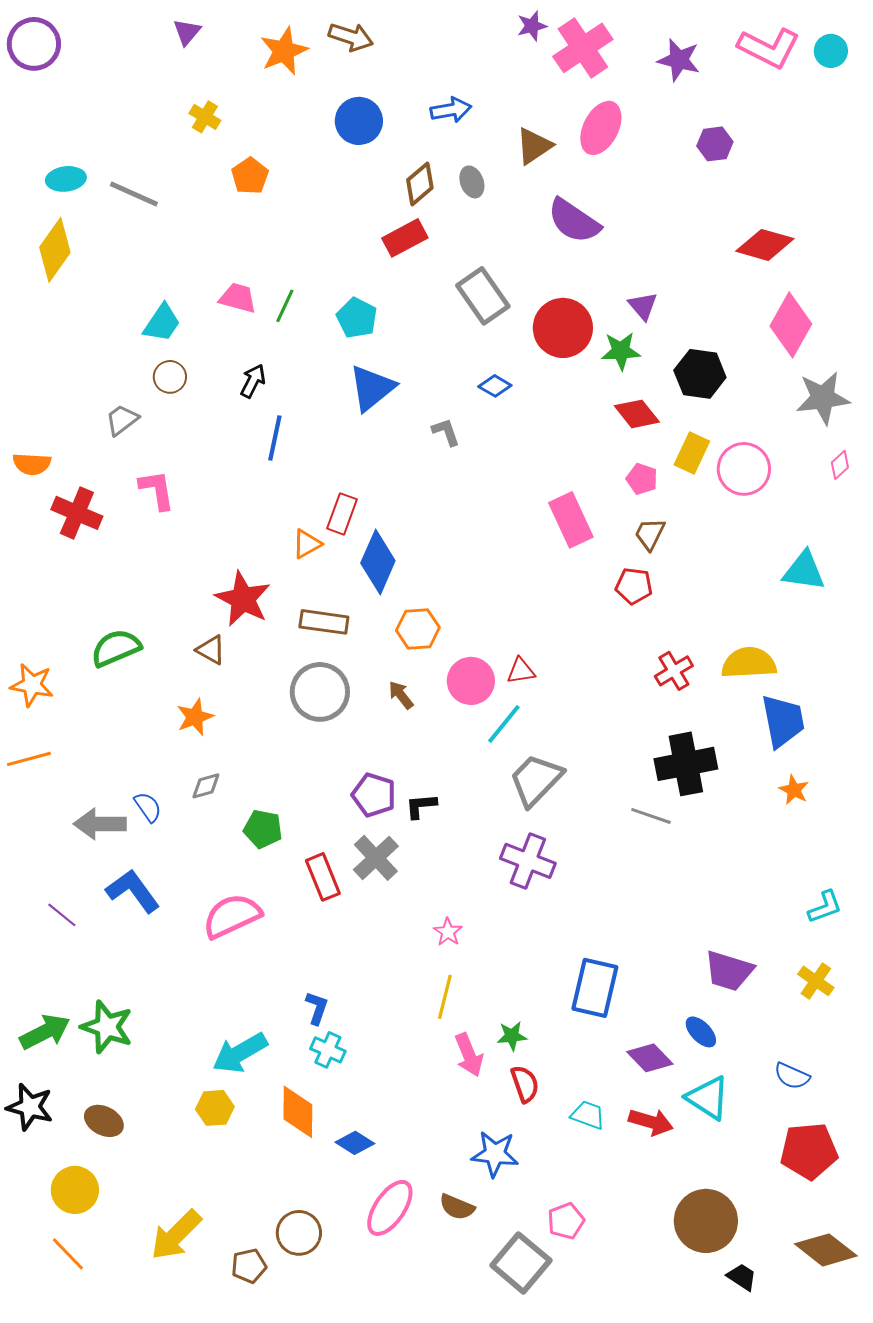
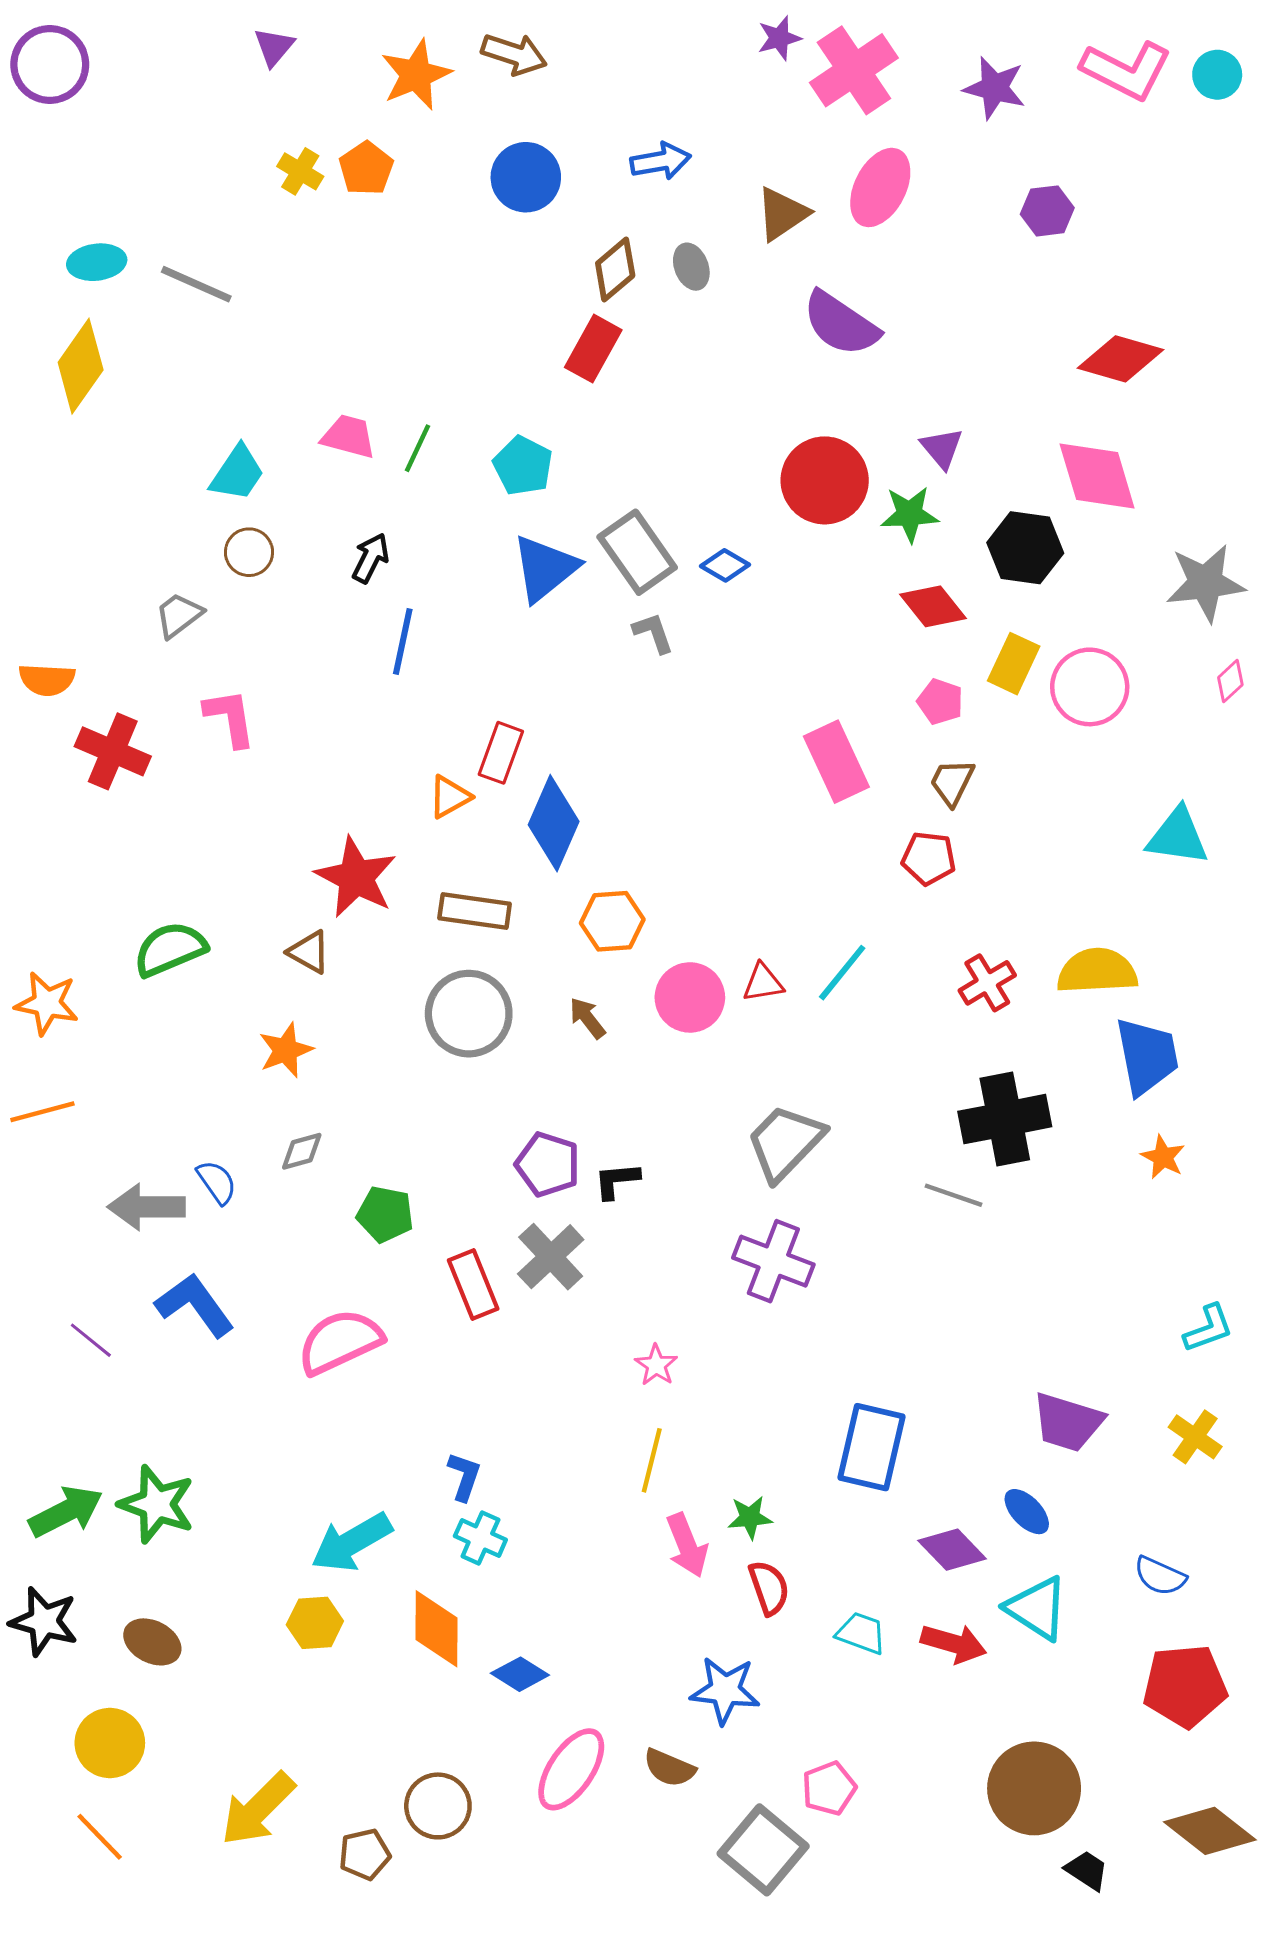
orange pentagon: (250, 176) -> (366, 168), moved
red rectangle: (405, 238) -> (593, 349), turned -33
gray rectangle: (483, 296) -> (637, 552), moved
pink diamond: (791, 325) -> (1097, 476), moved, turned -46
cyan line: (504, 724) -> (842, 973), moved

